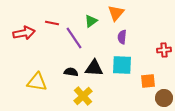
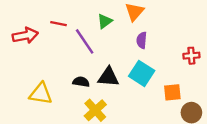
cyan square: (122, 65) -> (142, 73), turned 30

